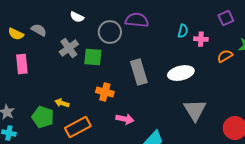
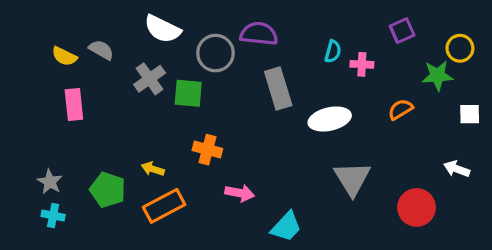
white semicircle: (77, 17) -> (162, 29), size x1.6
orange semicircle: (225, 56) -> (400, 109), moved
gray rectangle: (139, 72) -> (278, 88), moved
yellow arrow: (62, 103) -> (153, 169), moved

